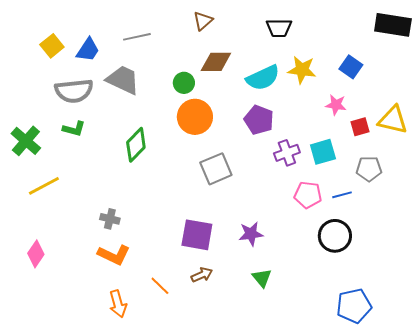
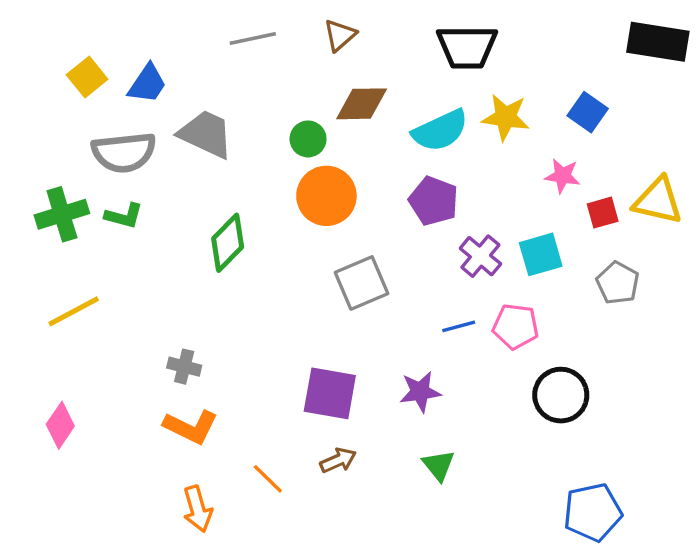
black trapezoid: (279, 28) -> (467, 47), size x1.4
gray line: (137, 37) -> (253, 39), moved
green cross: (26, 141) -> (62, 214), moved, turned 32
purple cross: (287, 153) -> (480, 256), turned -30
gray pentagon: (369, 169) -> (618, 283), turned 30
blue line: (342, 195) -> (459, 326), moved

